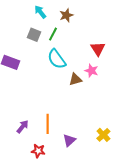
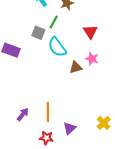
gray square: (34, 35) -> (38, 33), moved
red triangle: (98, 49) -> (90, 32), moved
red star: (38, 151) -> (46, 138), moved

